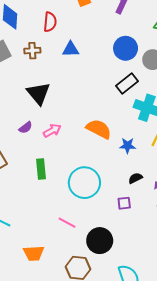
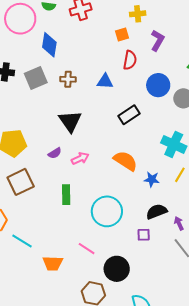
red semicircle: (50, 22) -> (130, 60), moved
black rectangle: (127, 84) -> (129, 115), moved
black semicircle: (135, 178) -> (157, 212), size x1.5
orange trapezoid: (34, 253) -> (53, 263), moved

